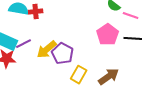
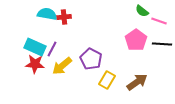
purple line: (24, 44) -> (52, 49), turned -35
yellow arrow: (47, 50) -> (62, 66), moved

